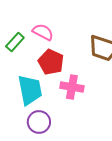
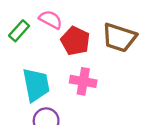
red pentagon: (51, 62) -> (75, 41), moved

